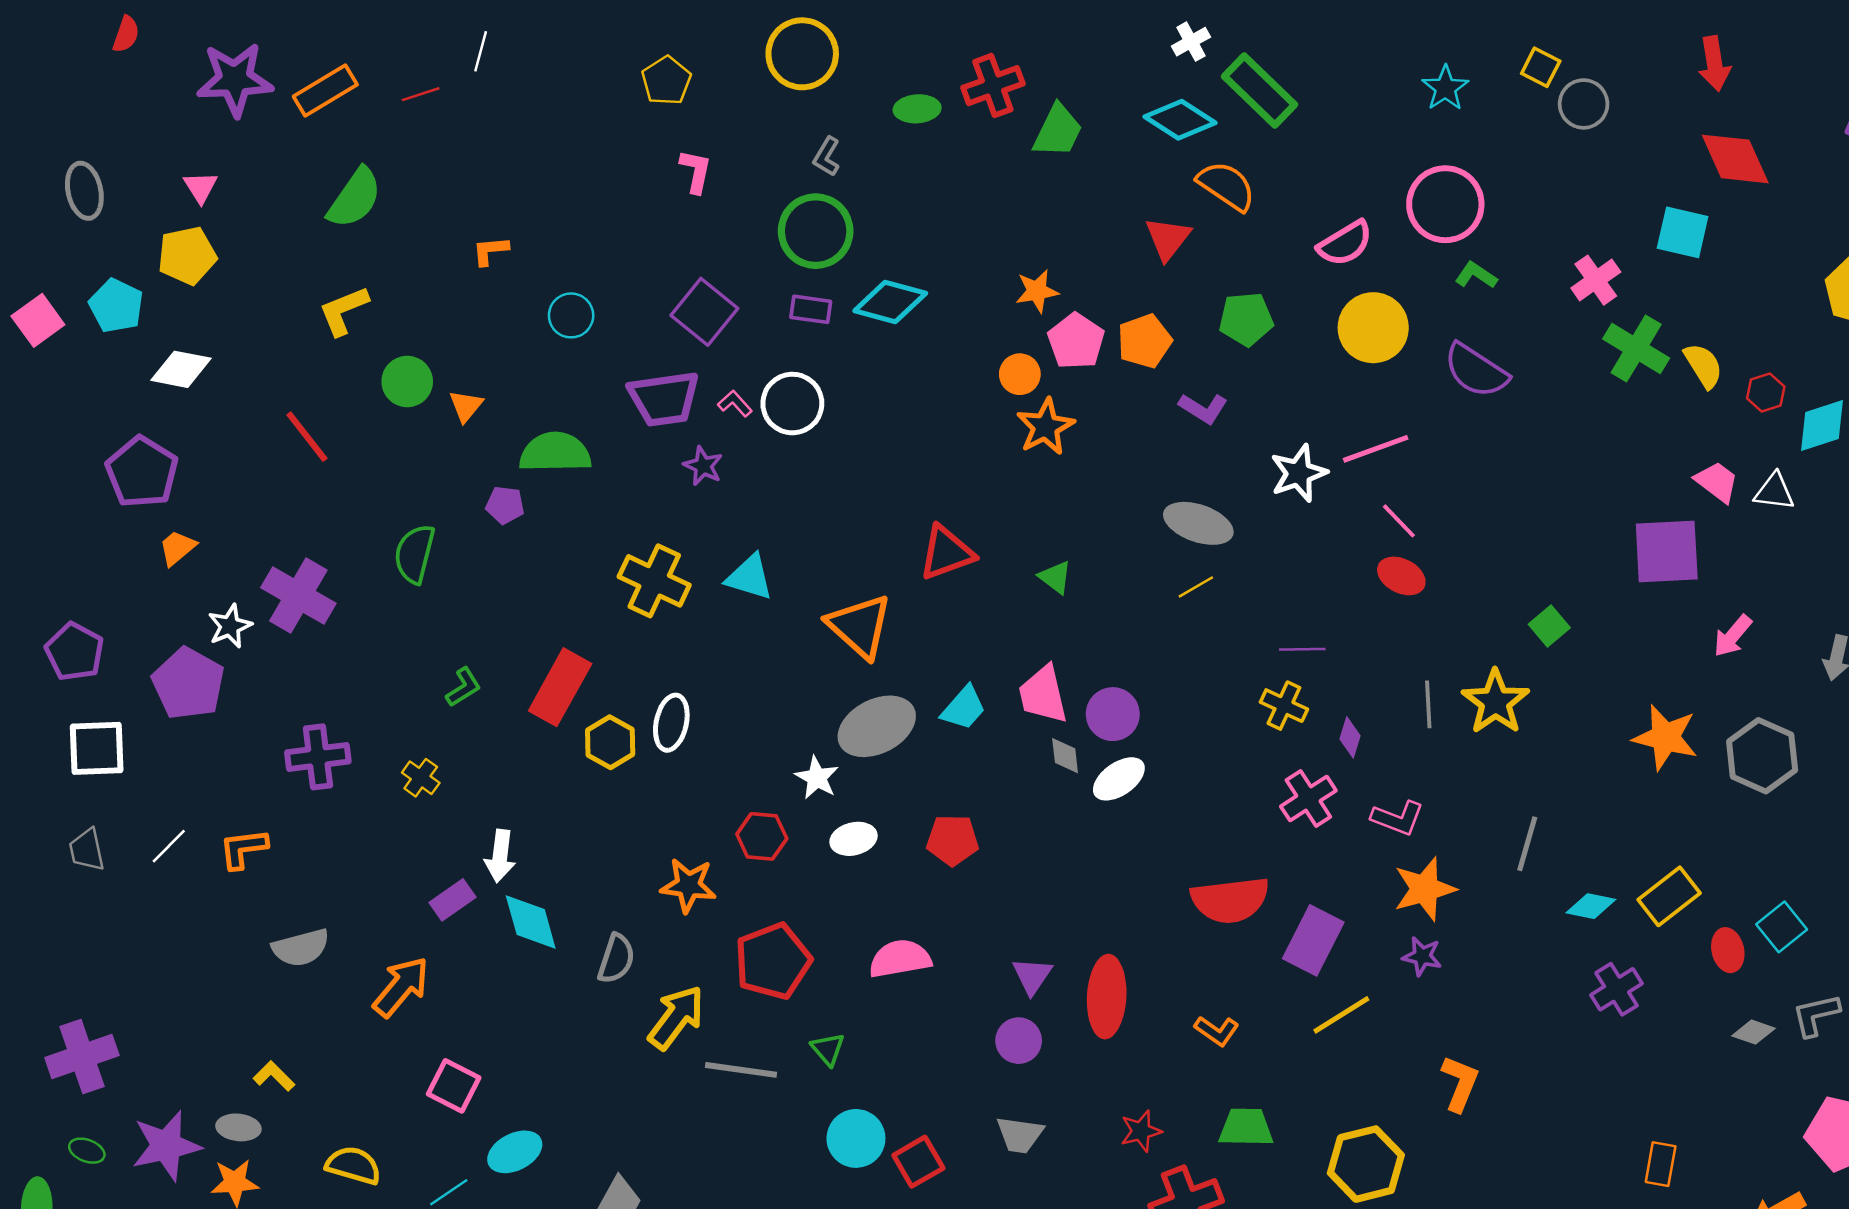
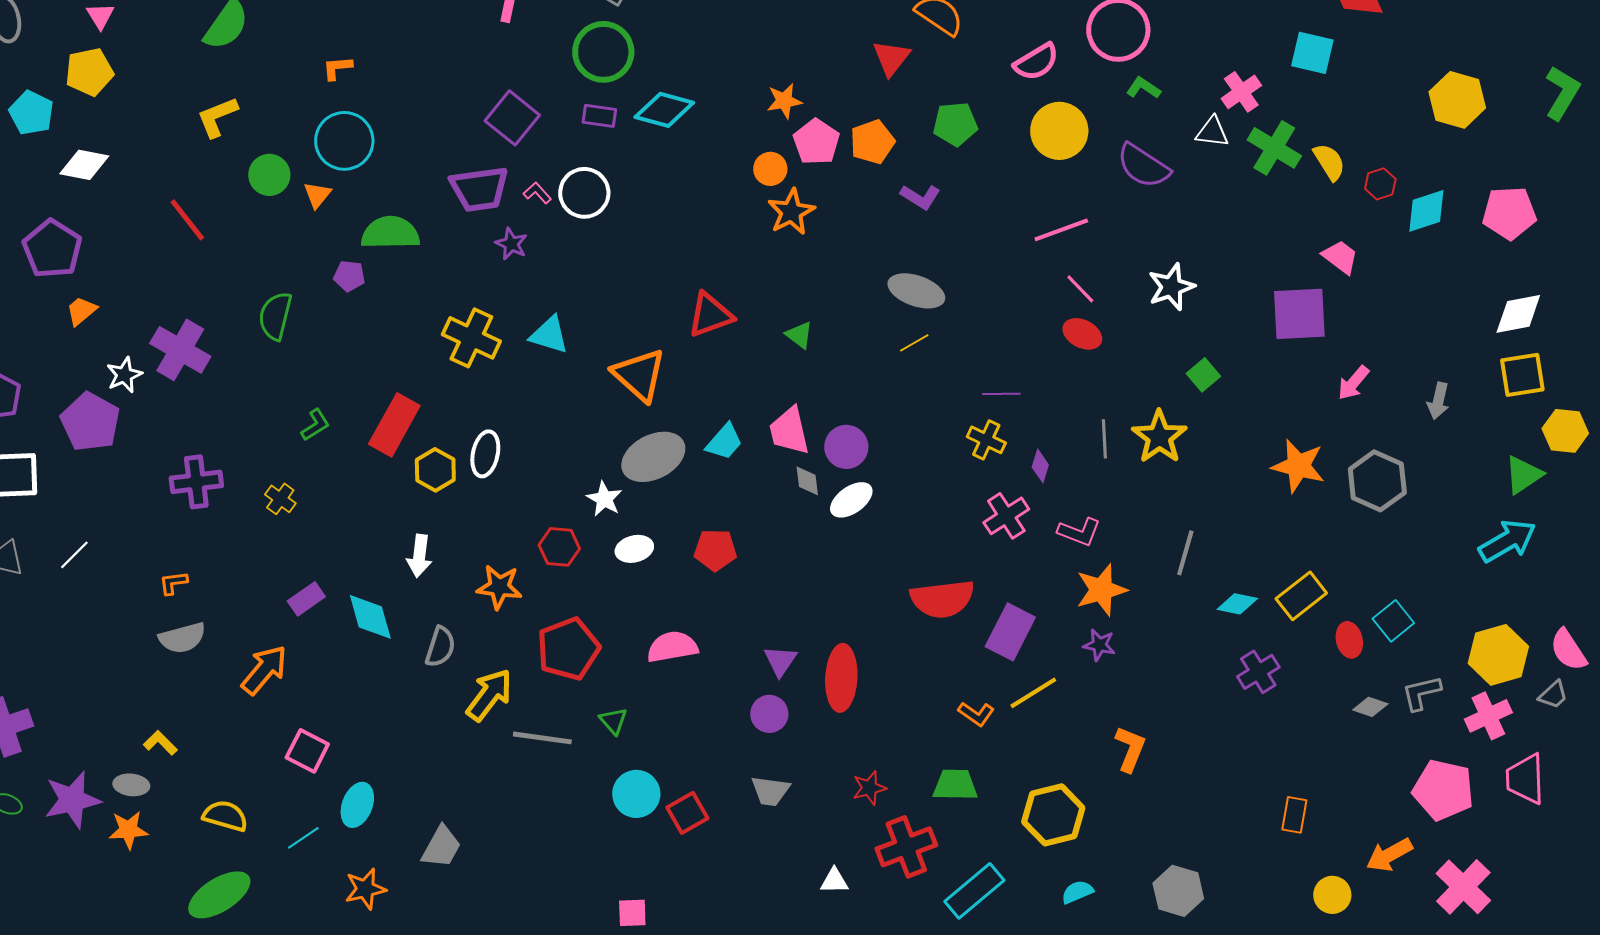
cyan circle: (571, 315) -> (344, 141), moved, size x1.6
white star: (1299, 473) -> (1171, 287), moved
white triangle: (1774, 492) -> (1212, 132), moved
orange L-shape: (243, 849) -> (173, 583), moved, size x0.7
white arrow: (500, 856) -> (419, 556), moved
orange L-shape: (1217, 1031) -> (976, 714), moved
cyan ellipse: (515, 1152) -> (357, 805), turned -42

